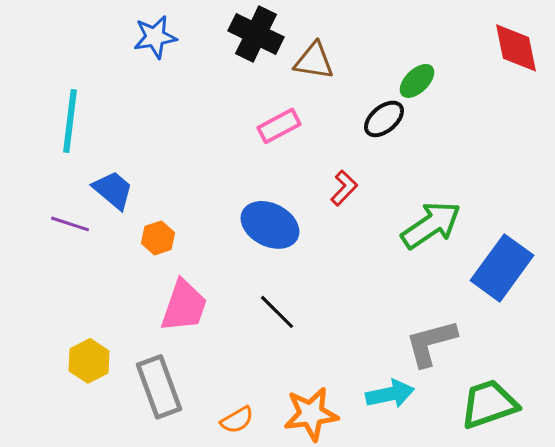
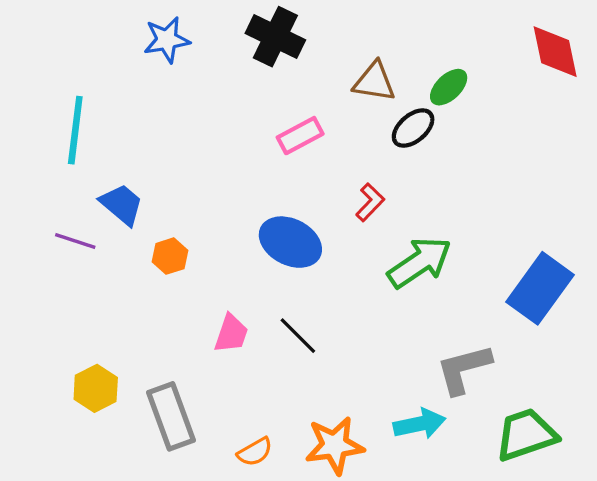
brown triangle: (314, 61) -> (374, 82), moved
green arrow: (431, 225) -> (420, 263), moved
pink trapezoid: (184, 306) -> (231, 334), moved, size x0.7

